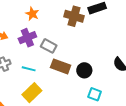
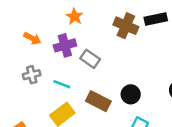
brown rectangle: (61, 66) -> (98, 101), moved

